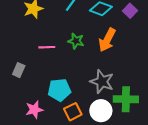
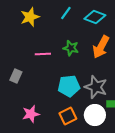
cyan pentagon: (59, 90) -> (69, 86), moved

